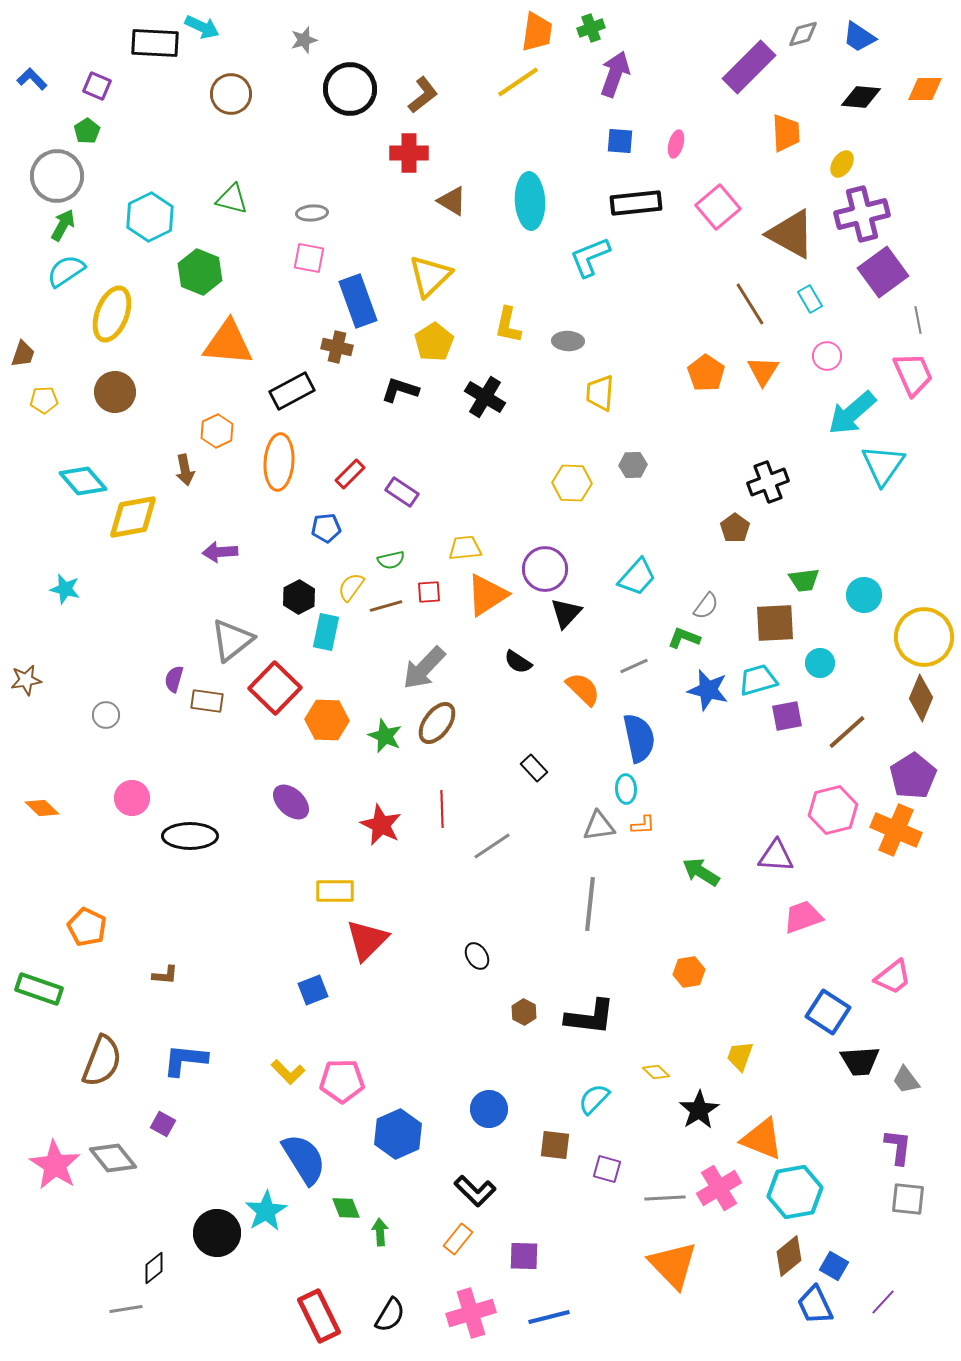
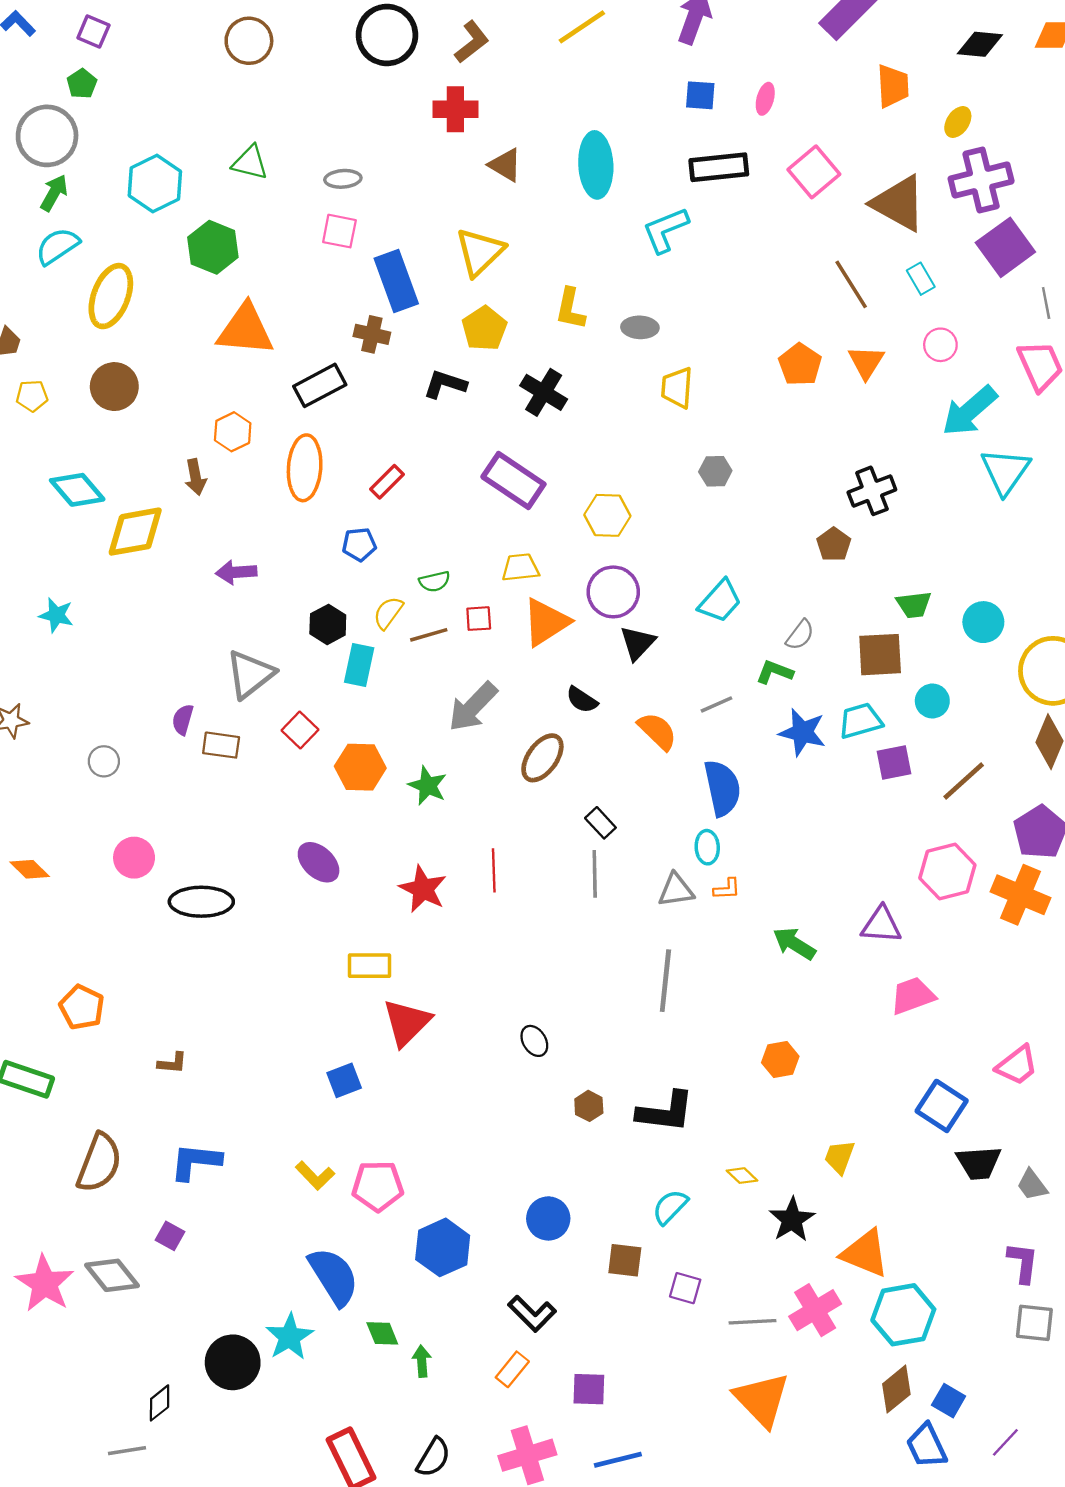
yellow hexagon: (572, 483) -> (607, 515), moved
purple rectangle: (402, 492) -> (513, 481), moved, size x1.6
red square: (275, 688) -> (300, 730), size x0.6
brown ellipse: (437, 723) -> (542, 758), moved
gray line: (492, 846) -> (595, 874), moved, turned -57

